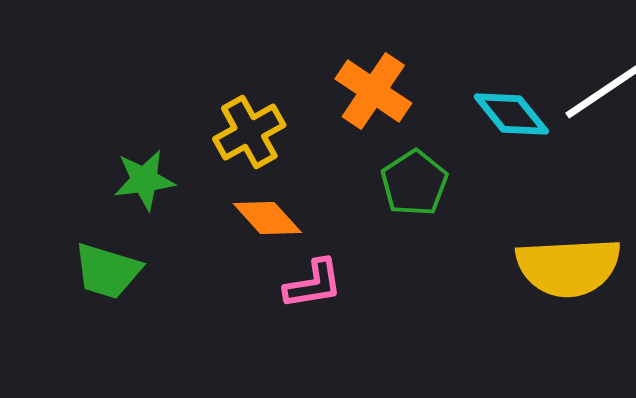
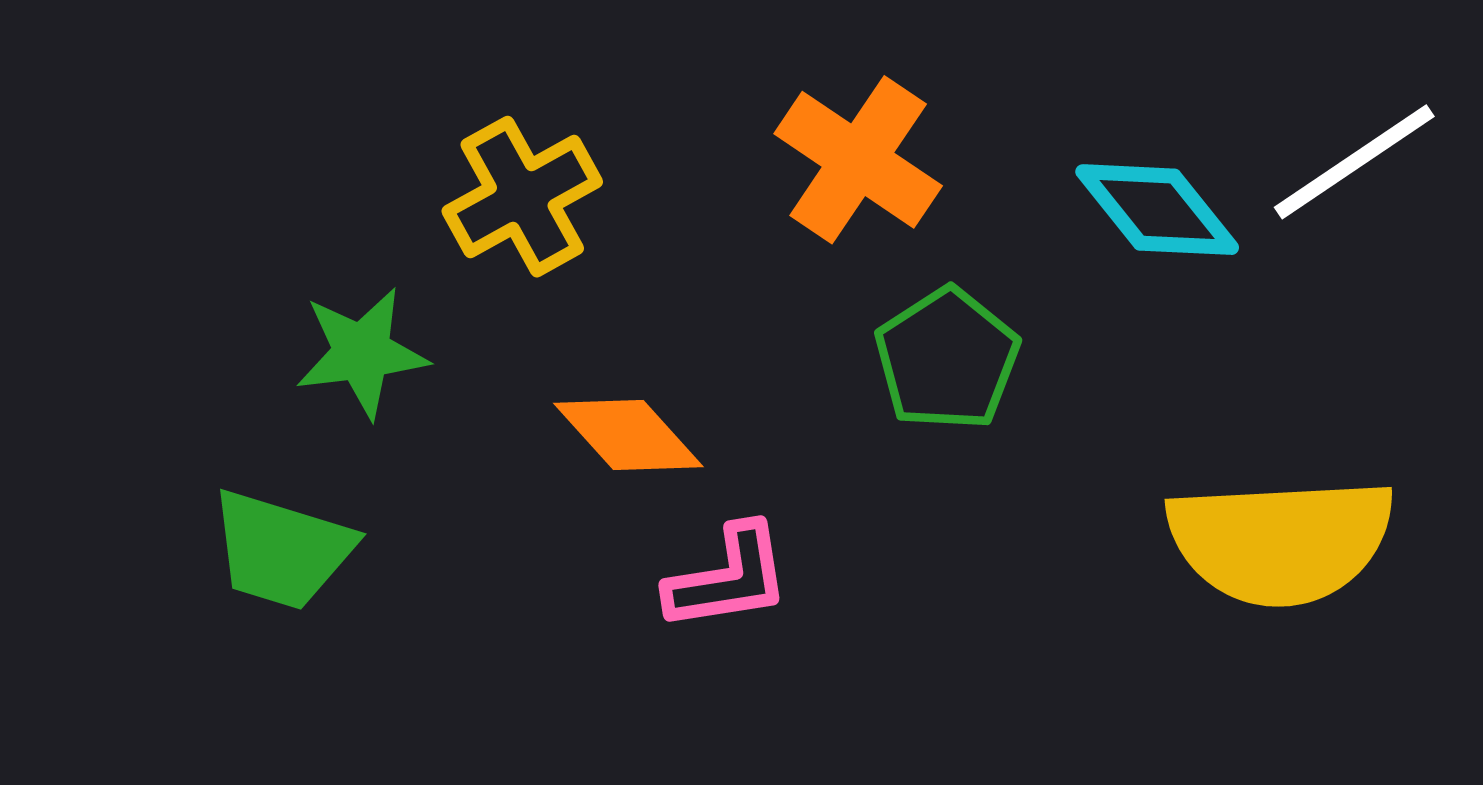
yellow cross: (249, 132) -> (522, 197), moved

